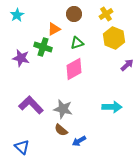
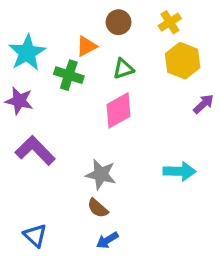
cyan star: (17, 15) -> (27, 53), moved, size x1.6
purple star: (21, 58) -> (19, 101), moved
purple L-shape: (31, 105) -> (35, 150), moved
blue arrow: (79, 141) -> (107, 240), moved

